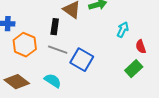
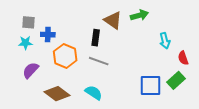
cyan arrow: (123, 30) -> (165, 41), turned 140
blue square: (82, 60) -> (151, 85), moved, turned -30

